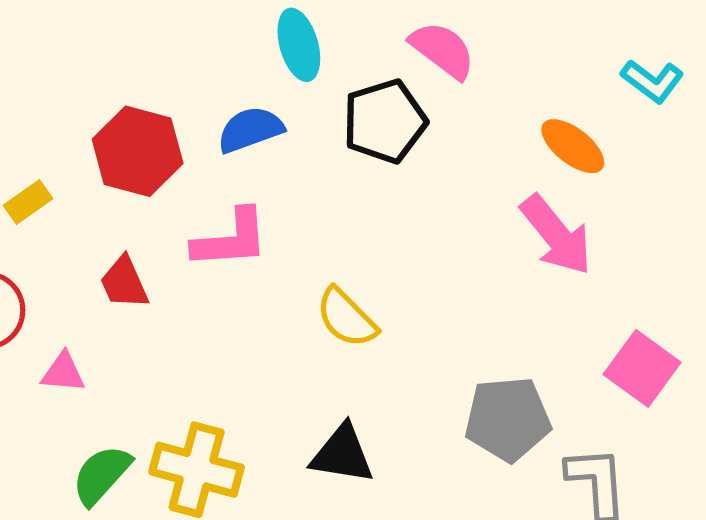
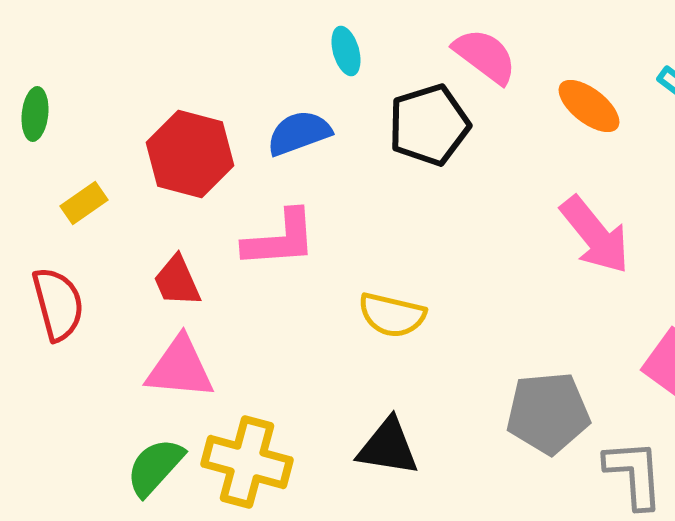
cyan ellipse: (299, 45) -> (346, 51), size x0.7
orange ellipse: (573, 146) -> (589, 106), moved
yellow semicircle: (346, 318) -> (392, 315), turned -32
pink triangle: (63, 373) -> (180, 368), moved, size x1.6

